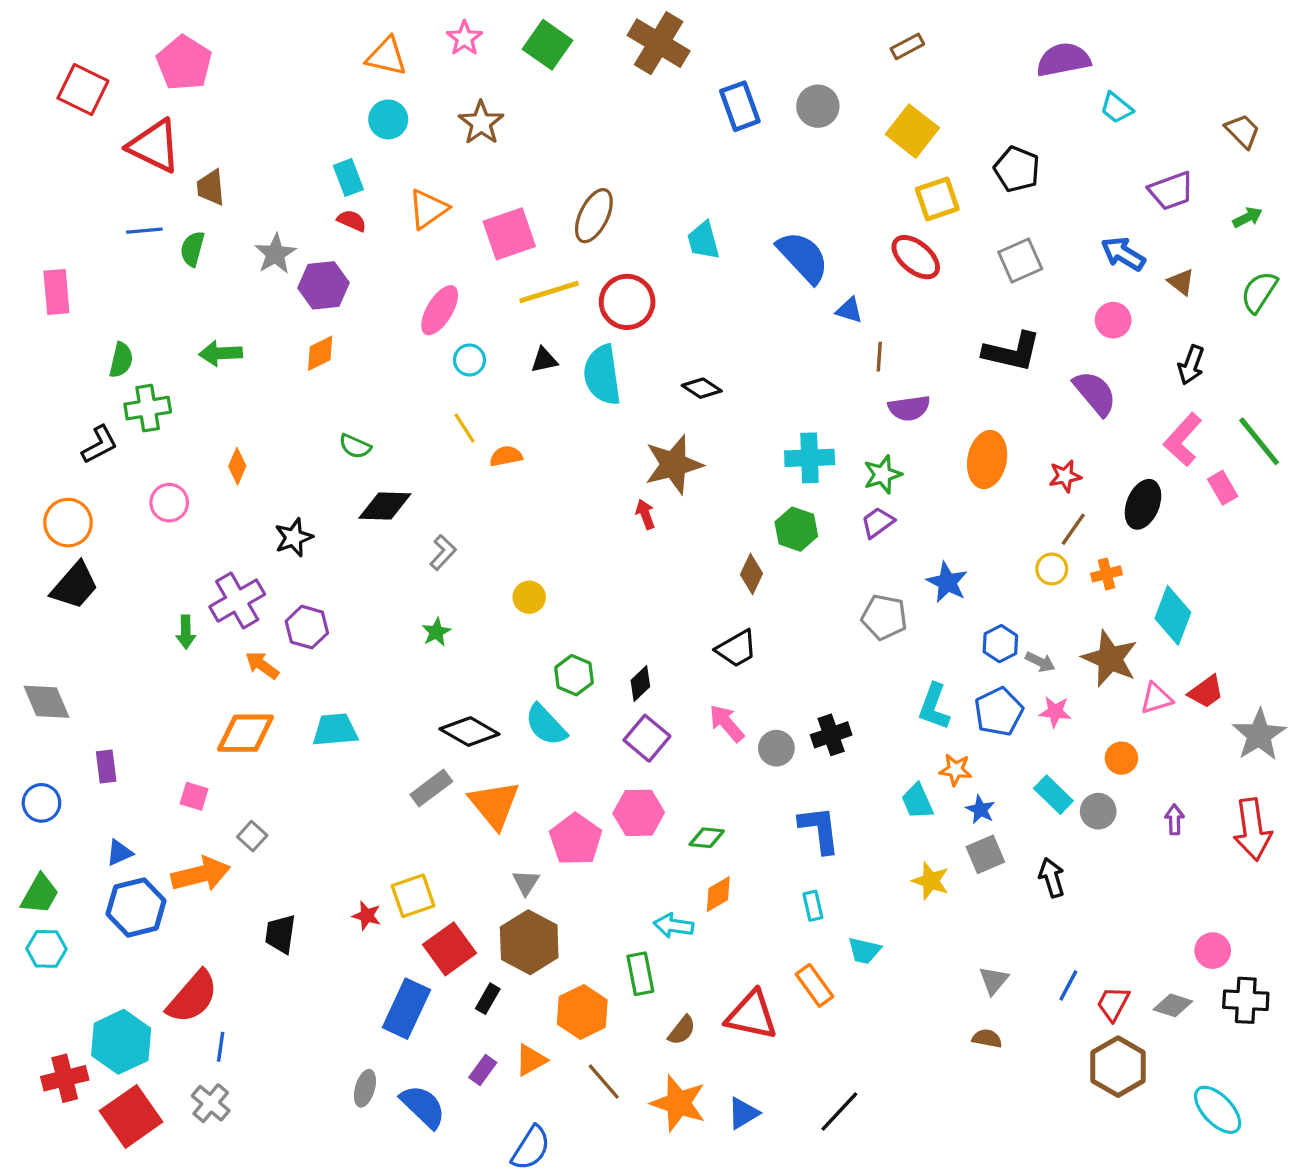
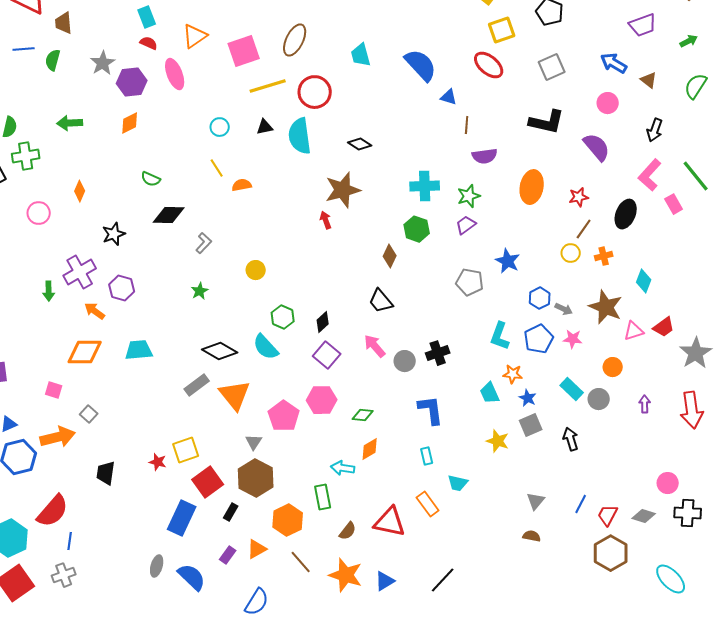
pink ellipse: (440, 310) -> (175, 74), moved, turned -52
cyan diamond: (1173, 615) -> (644, 281), size x0.7
black trapezoid: (737, 649) -> (381, 301), turned 80
gray cross: (211, 1103) -> (64, 575), turned 30

